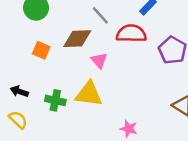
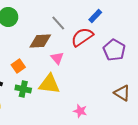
red semicircle: (131, 33) -> (82, 37), turned -35
orange square: (41, 50) -> (18, 66), moved, turned 32

